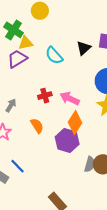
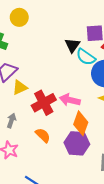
yellow triangle: (26, 43) -> (20, 88), moved
cyan semicircle: (54, 55) -> (86, 57), moved
red cross: (45, 96) -> (44, 103), size x1.6

